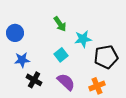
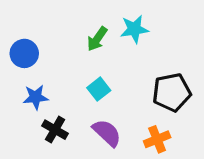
green arrow: (60, 24) -> (97, 39), turned 70
cyan star: (83, 39) -> (134, 29), moved

